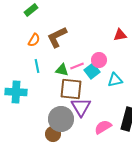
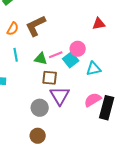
brown square: (71, 89) -> (50, 78), size x0.7
gray circle: (61, 119) -> (40, 108), size x0.7
pink semicircle: (103, 127) -> (93, 100), moved
brown circle: (53, 134) -> (38, 136), moved

